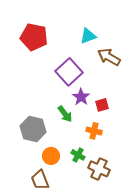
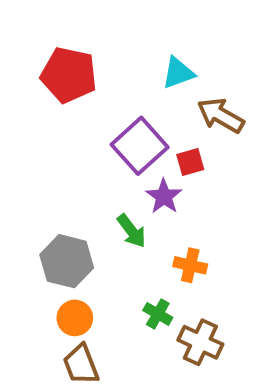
red square: (102, 105) -> (190, 162), moved
orange circle: (51, 156) -> (75, 318), moved

